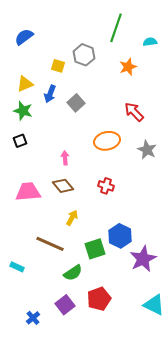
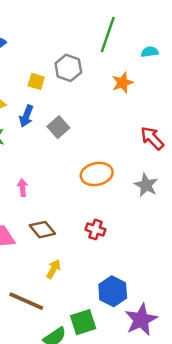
red arrow: (134, 112) -> (152, 138), moved
pink arrow: (65, 158) -> (23, 188), moved
green square: (95, 249) -> (83, 322), moved

